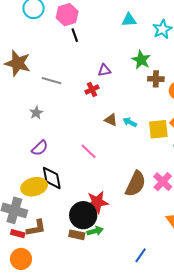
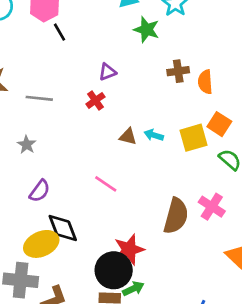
green star: (141, 60) -> (146, 30), moved

